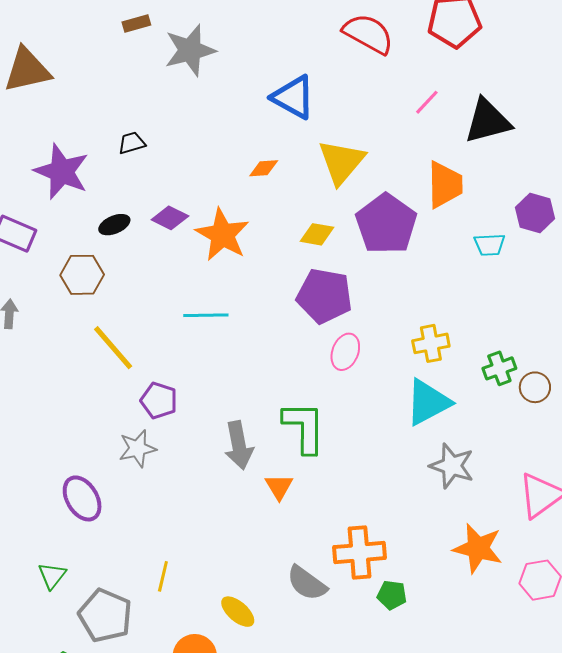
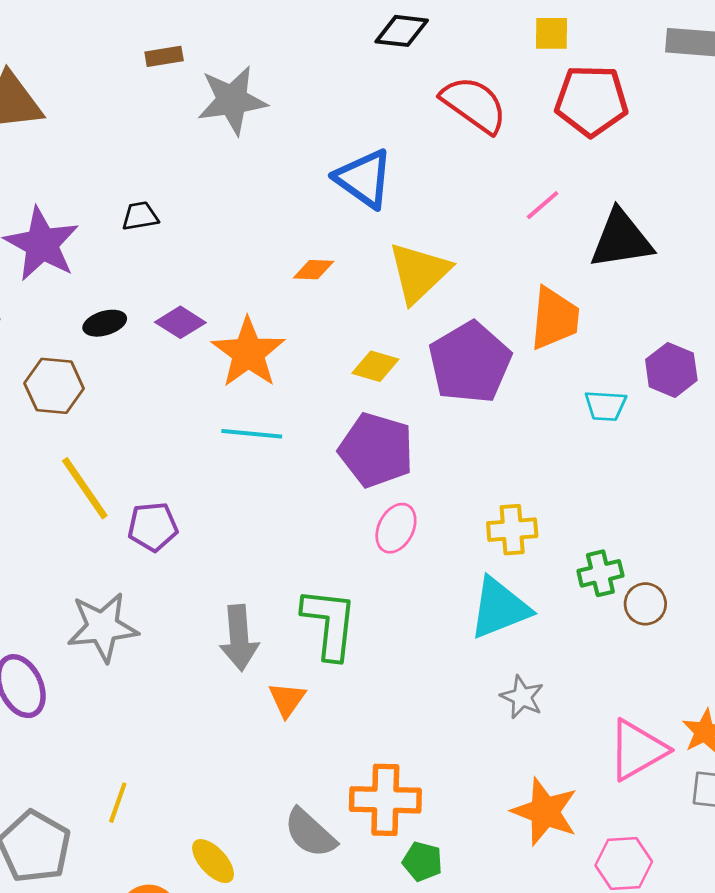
cyan line: (206, 315) -> (252, 434), moved
purple pentagon: (159, 401) -> (153, 527), moved, turned -30
gray star: (137, 448) -> (103, 627), size x1.4
gray star: (452, 466) -> (522, 697), size x0.7

